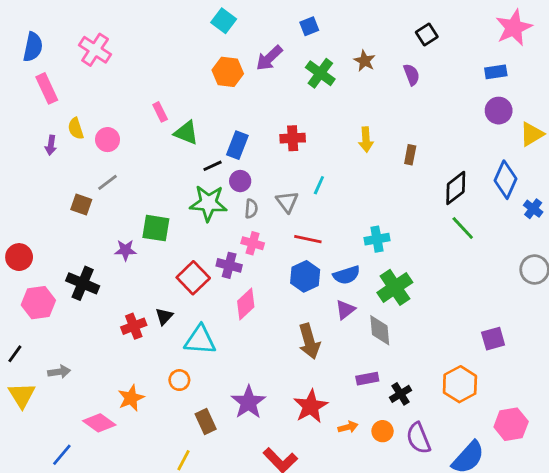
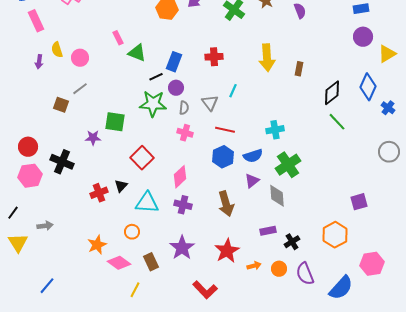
yellow arrow: (366, 140) -> (267, 58), size x1.5
red circle: (19, 257) -> (28, 147), moved
purple cross: (229, 265) -> (183, 205), moved
pink diamond: (99, 423) -> (119, 263), moved

